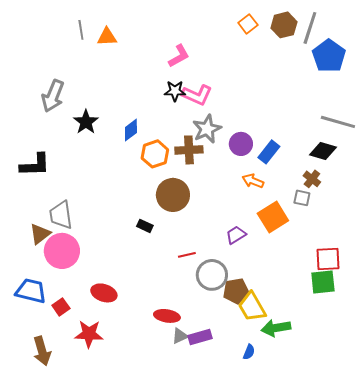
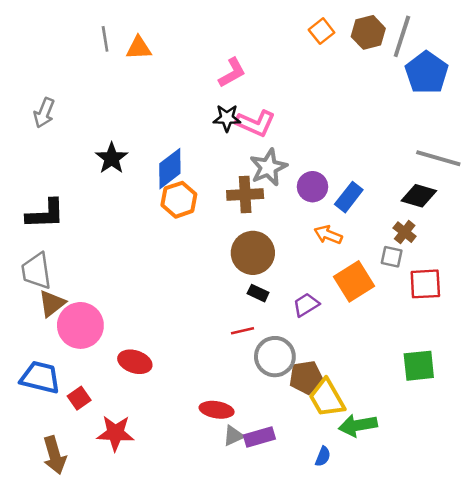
gray arrow: (53, 96) -> (44, 113), moved, size x0.7
blue diamond: (131, 130) -> (170, 169), size x1.4
orange hexagon: (155, 154) -> (179, 200), moved
brown circle: (173, 195) -> (253, 253), moved
gray trapezoid: (61, 215) -> (36, 271), moved
black rectangle: (145, 226) -> (258, 293), moved
red square: (328, 259) -> (425, 284), moved
red ellipse: (104, 293) -> (135, 362), moved

